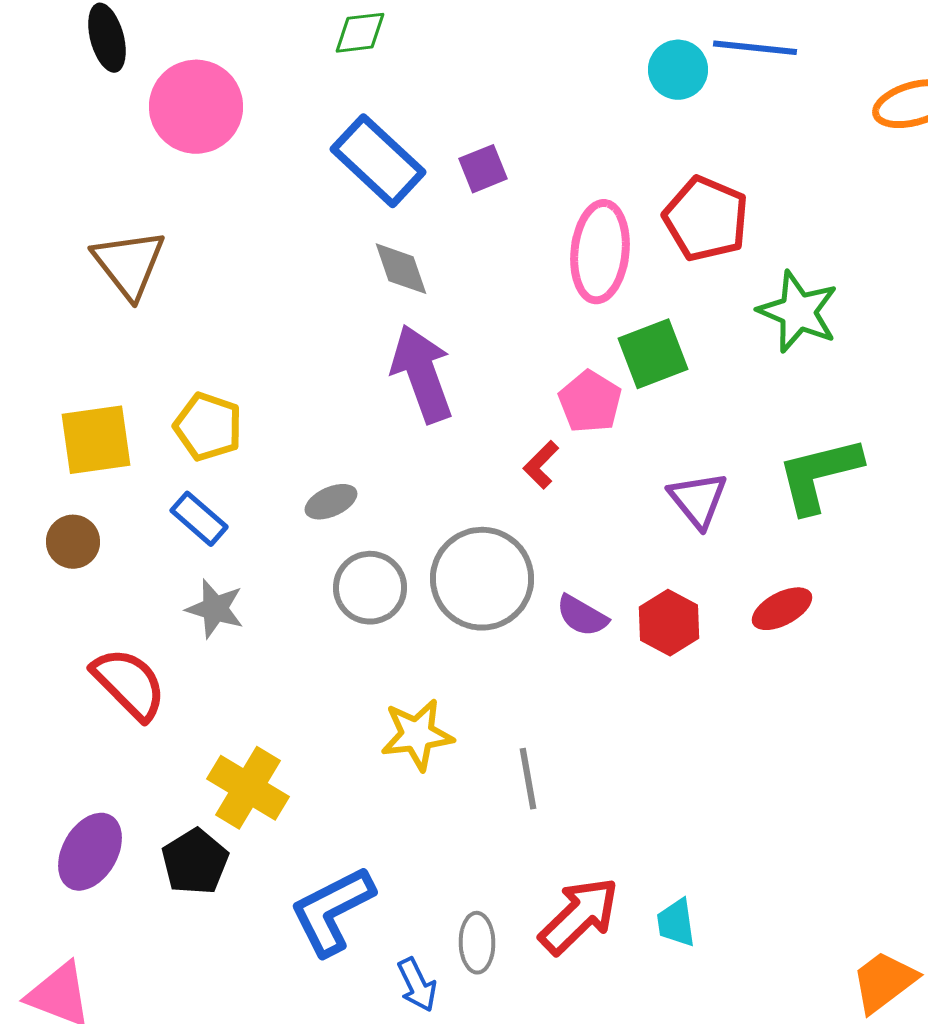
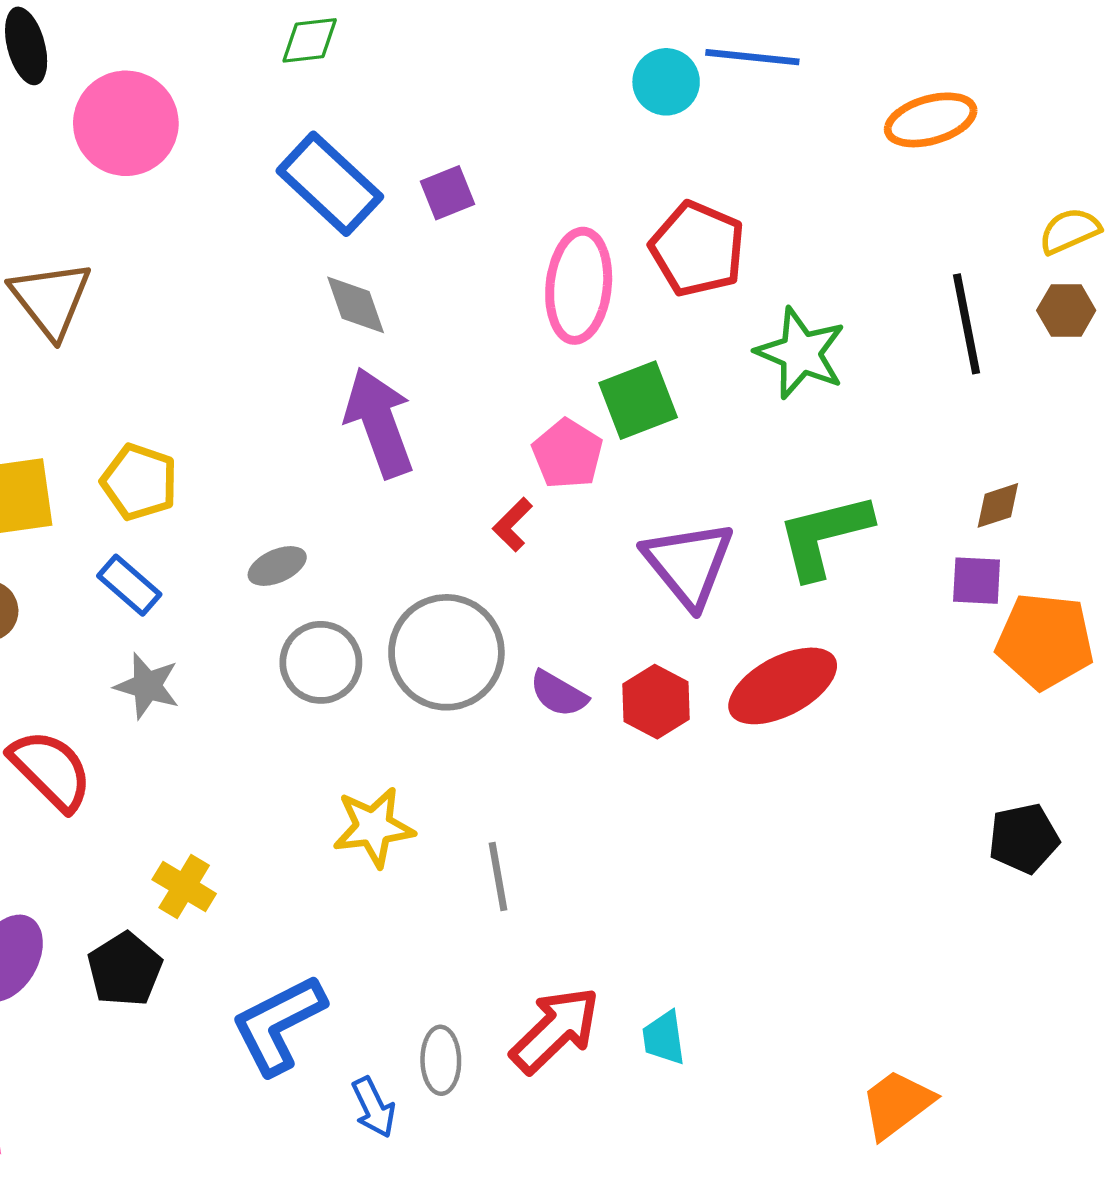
purple triangle: (698, 500) -> (689, 564), size x1.4
red ellipse: (782, 609) -> (783, 686), size x1.6
yellow cross: (248, 788) -> (184, 887), size x0.7

